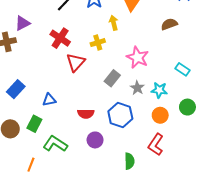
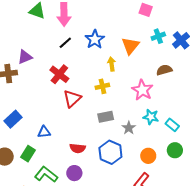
yellow cross: (98, 43) -> (102, 86), moved
pink star: (138, 57) -> (142, 90), moved
cyan rectangle: (182, 69) -> (172, 125), moved
gray rectangle: (112, 78) -> (106, 117), turned 35
cyan star: (159, 90) -> (151, 117), moved
purple circle: (95, 140) -> (74, 173), moved

